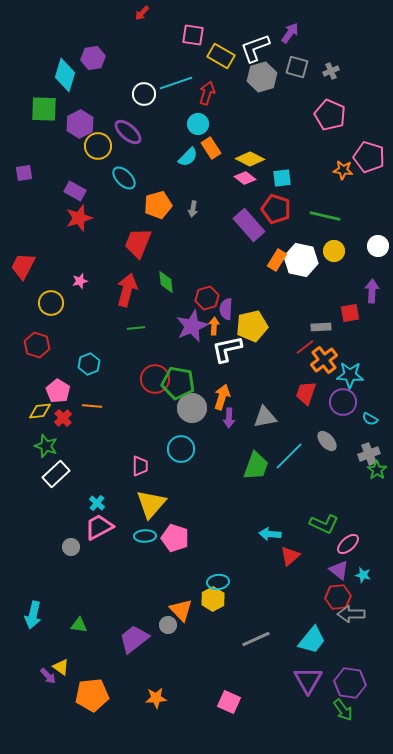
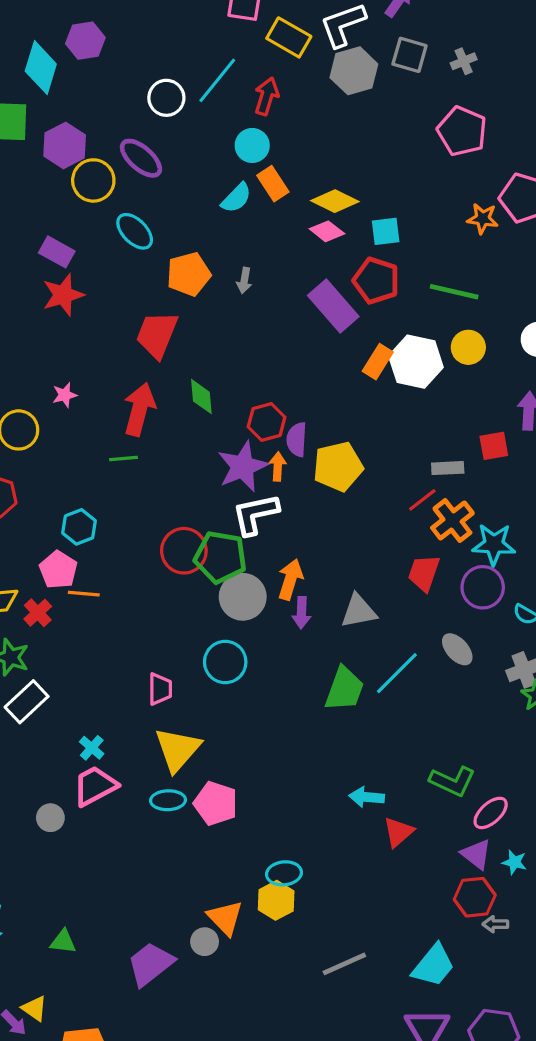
cyan line: (176, 83) -> (217, 80), turned -32
green line: (136, 328) -> (123, 459), moved
white L-shape: (227, 349) -> (255, 514), moved
pink pentagon: (58, 391) -> (58, 570), moved
gray arrow: (351, 614) -> (495, 924), size x0.6

